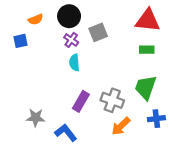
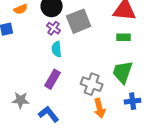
gray square: (98, 32) -> (79, 21), size x1.4
purple rectangle: (81, 101) -> (53, 79), moved
orange arrow: (121, 126) -> (100, 108), turned -60

